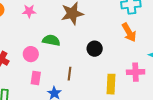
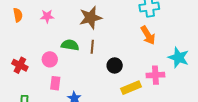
black circle: (95, 49) -> (115, 65), moved
brown line: (70, 74) -> (92, 47), moved
yellow rectangle: (111, 84) -> (131, 88), turned 66

